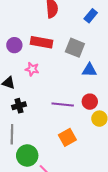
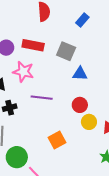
pink star: (32, 69) -> (23, 72), size x1.5
purple line: (63, 104) -> (42, 98), moved

